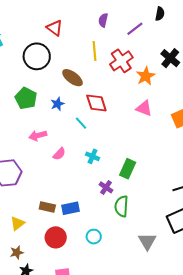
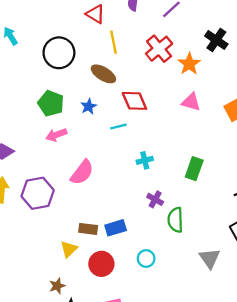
red triangle: (55, 28) -> (95, 14), moved
yellow line: (94, 51) -> (114, 42), moved
cyan line: (81, 123) -> (118, 126), turned -56
pink arrow: (38, 136) -> (56, 135), moved
pink semicircle: (59, 154) -> (82, 172), moved, size x1.6
cyan cross: (93, 156) -> (145, 160), moved, turned -32
green rectangle: (128, 169) -> (194, 169), moved
yellow triangle: (17, 223) -> (69, 249), moved

